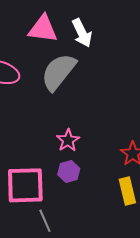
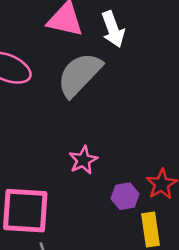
purple hexagon: (69, 172) -> (125, 196), moved

